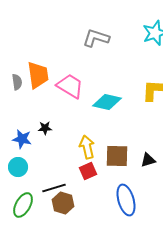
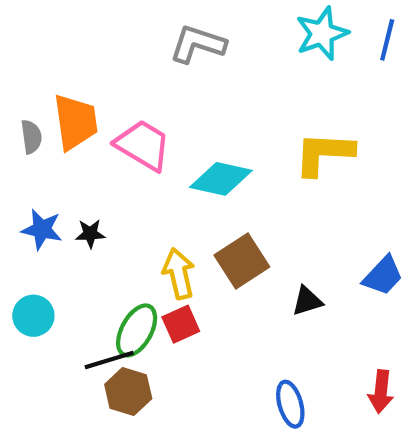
blue star: (22, 139) -> (42, 229), moved
brown square: (117, 156) -> (242, 261), moved, turned -35
blue ellipse: (126, 200) -> (290, 404), moved, size x0.7
green ellipse: (23, 205) -> (137, 330), moved

